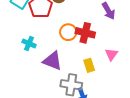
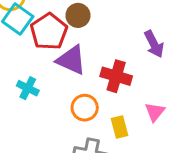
orange circle: (68, 32) -> (85, 108), moved
purple triangle: (52, 61) -> (71, 60), moved

